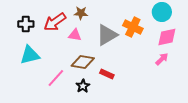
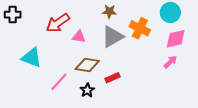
brown star: (81, 13) -> (109, 11), moved
black cross: (26, 24) -> (13, 15), moved
cyan triangle: (30, 55) -> (32, 58), turned 35
red rectangle: (107, 74) -> (112, 78), turned -48

